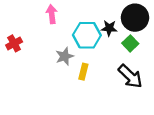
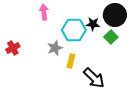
red cross: (14, 43) -> (13, 48), moved
black arrow: (130, 76) -> (94, 78), moved

